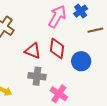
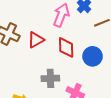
red triangle: (33, 51) -> (36, 40), moved, turned -42

